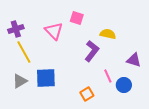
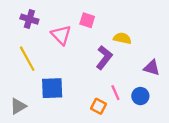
purple cross: (16, 29) -> (29, 19), moved, turned 35
pink line: (108, 76) -> (115, 93), moved
gray triangle: (20, 81) -> (18, 106), moved
orange square: (87, 94) -> (98, 106), turned -32

